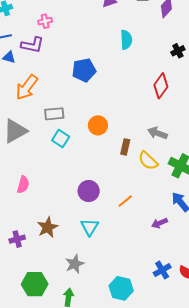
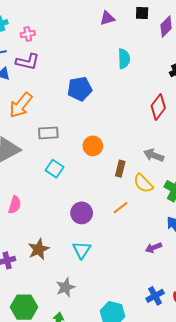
pink cross: (45, 21) -> (28, 34), moved
cyan square: (61, 138) -> (55, 169), moved
orange line: (125, 201) -> (120, 208), moved

